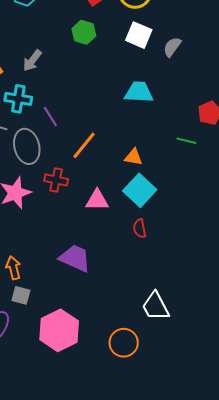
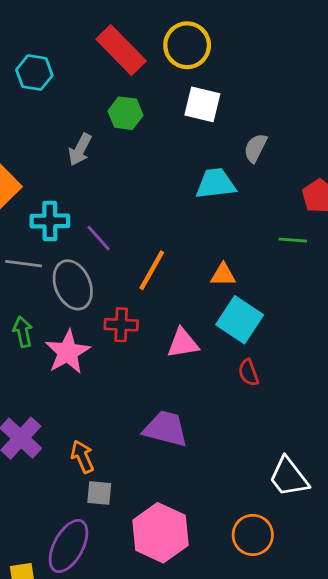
gray semicircle: (172, 47) -> (255, 148), moved
gray arrow: (32, 61) -> (80, 150), moved

